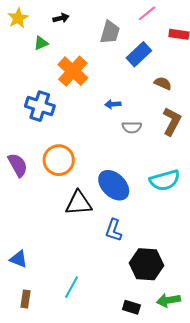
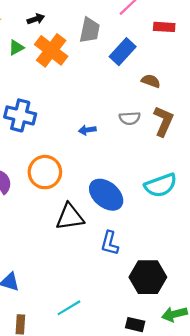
orange cross: (73, 71) -> (51, 50), moved
blue arrow: (113, 104) -> (87, 130), moved
gray semicircle: (132, 127) -> (130, 118), moved
cyan line: (72, 287) -> (69, 308), turned 35

